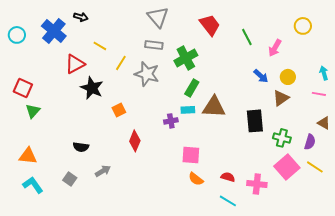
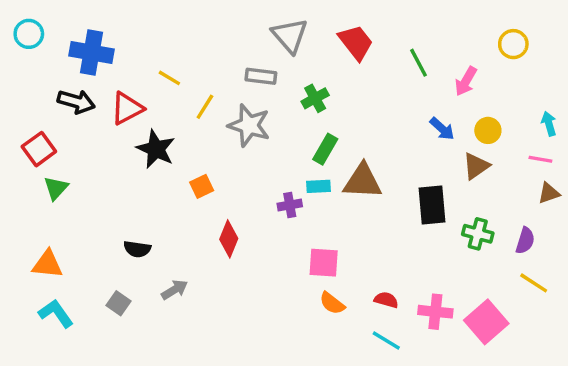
black arrow: (81, 17) -> (76, 102), moved, size x1.5
gray triangle: (158, 17) -> (290, 36), moved
blue cross: (54, 31) -> (91, 53), turned -30
cyan circle: (17, 35) -> (29, 34), moved
green cross: (186, 58) -> (315, 98), size x0.7
red square: (23, 88) -> (39, 149), turned 30
brown triangle: (324, 123) -> (549, 193), moved, turned -48
pink square: (287, 167) -> (486, 322), moved

